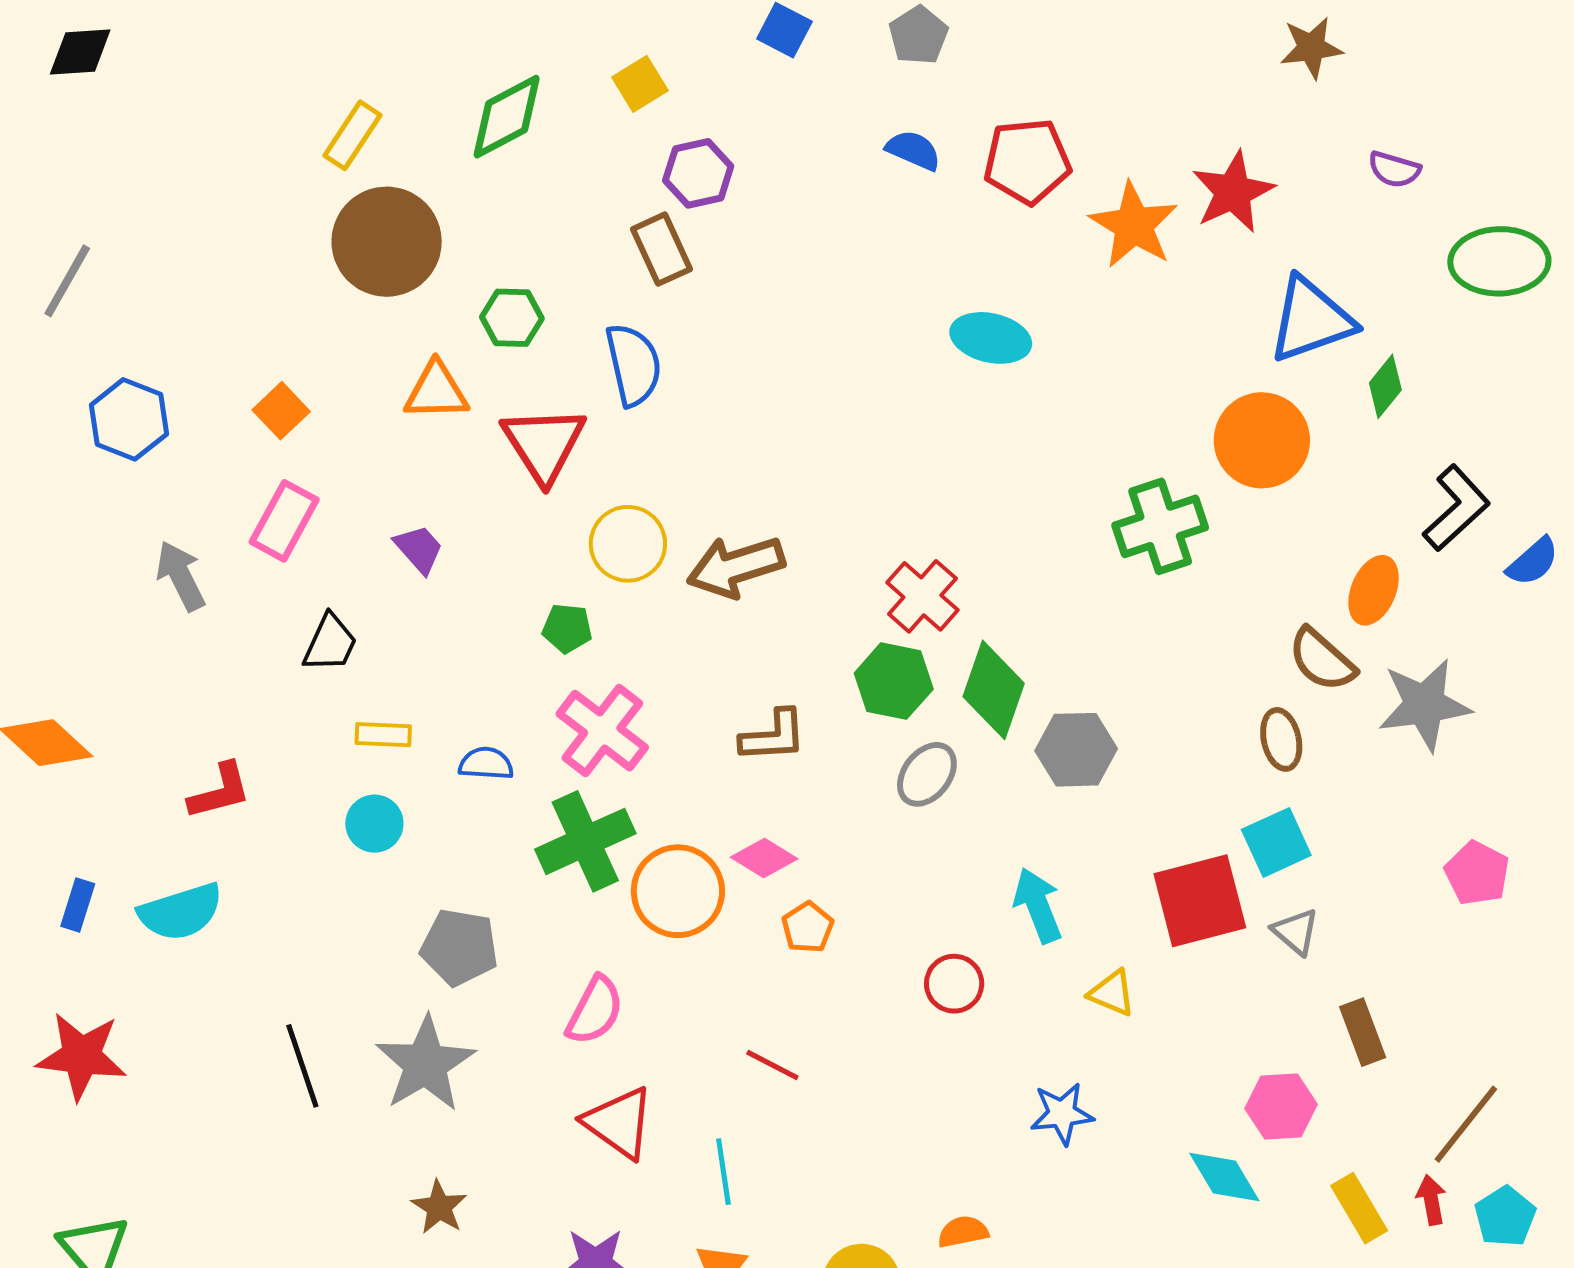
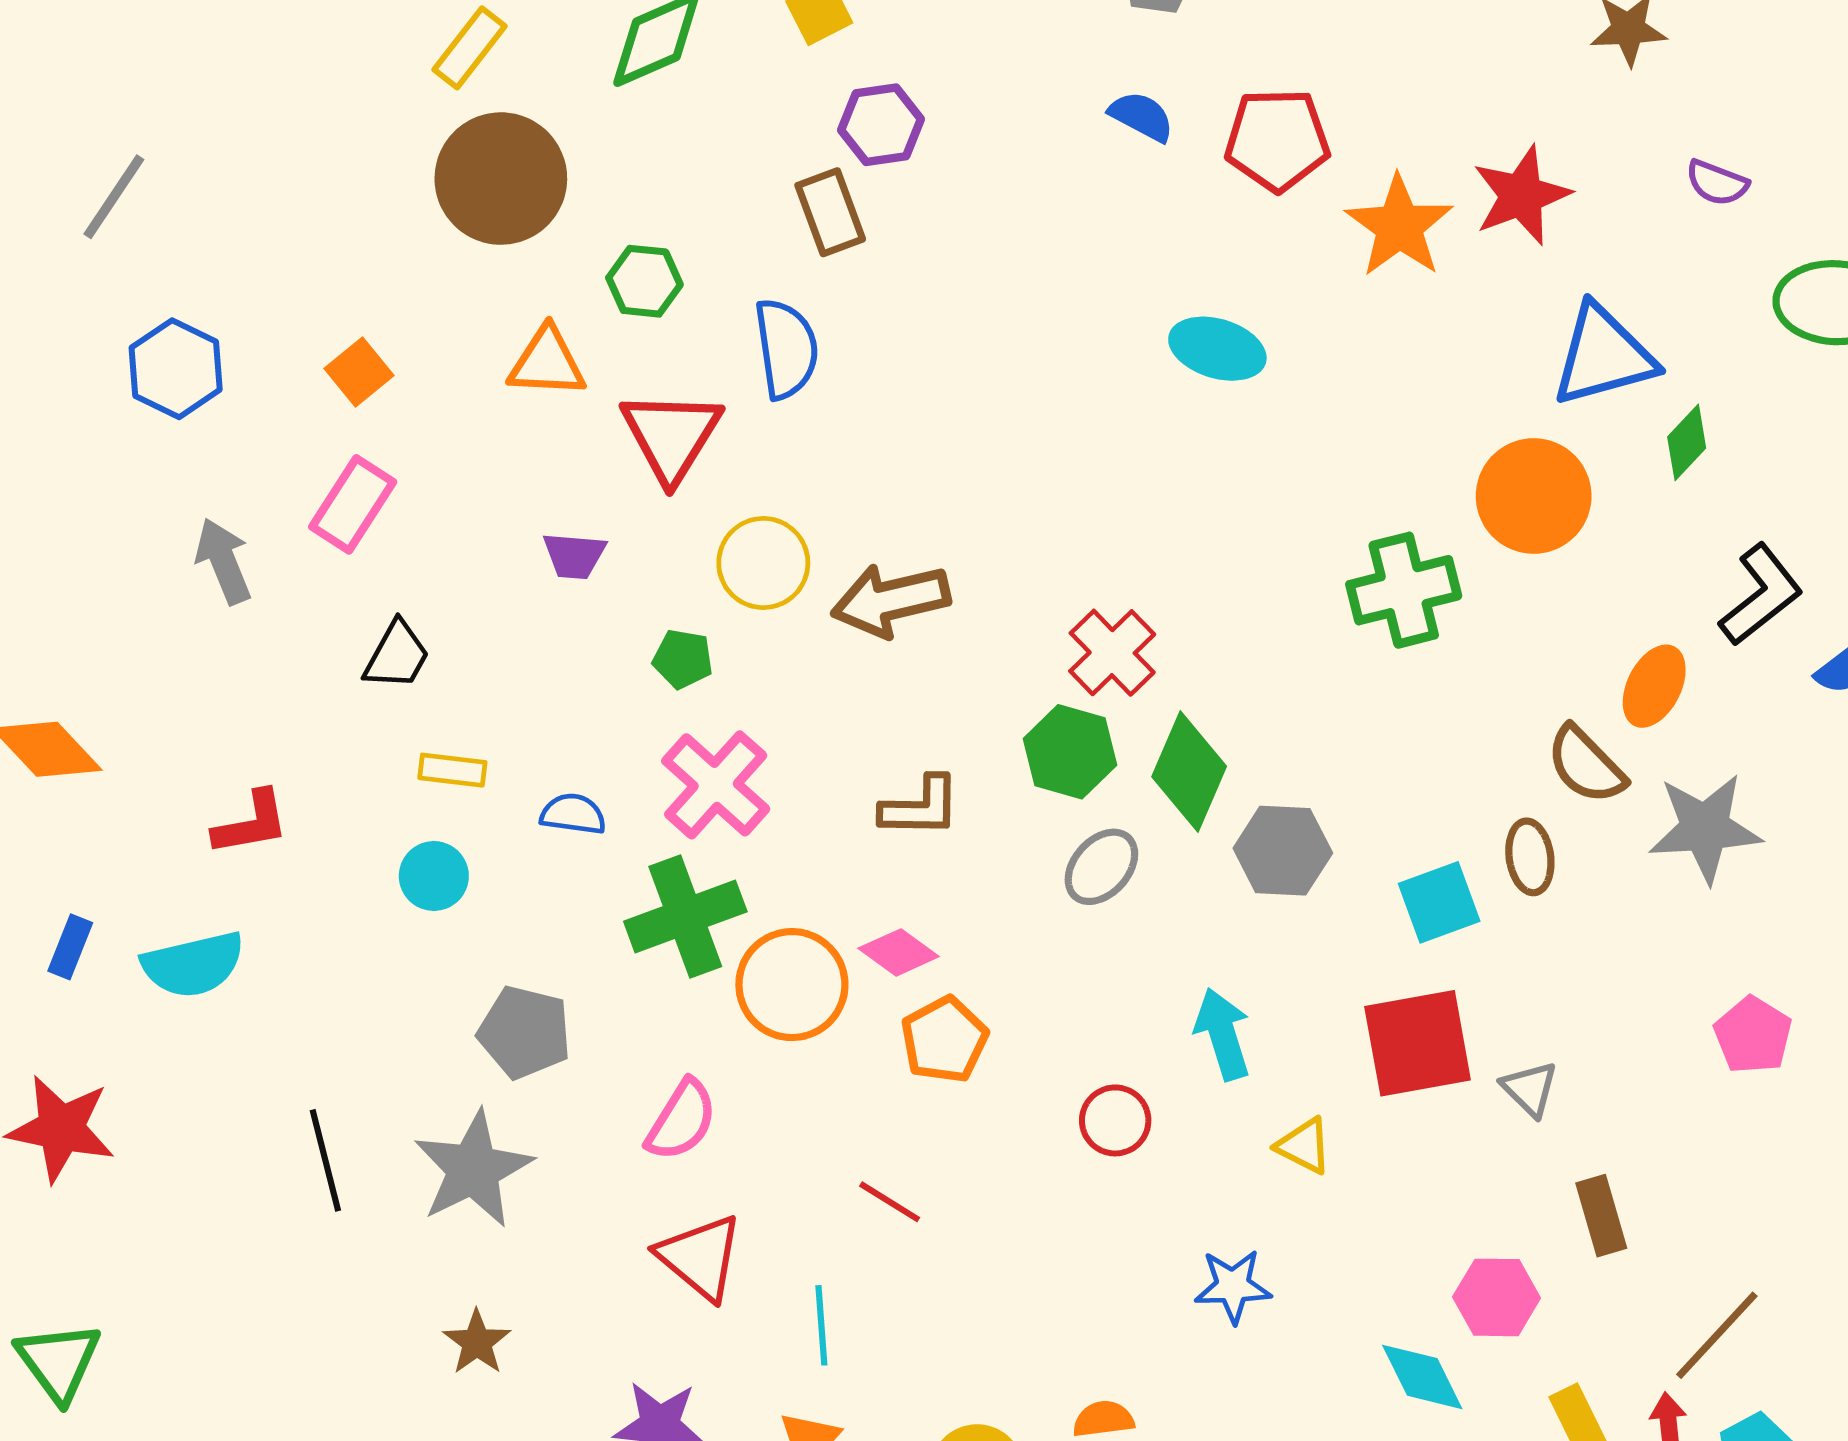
purple trapezoid: (419, 549) -> (574, 556), moved, turned 132
cyan square: (1276, 842) -> (1439, 902), moved
orange pentagon: (808, 927) -> (944, 1040), size x1.4

